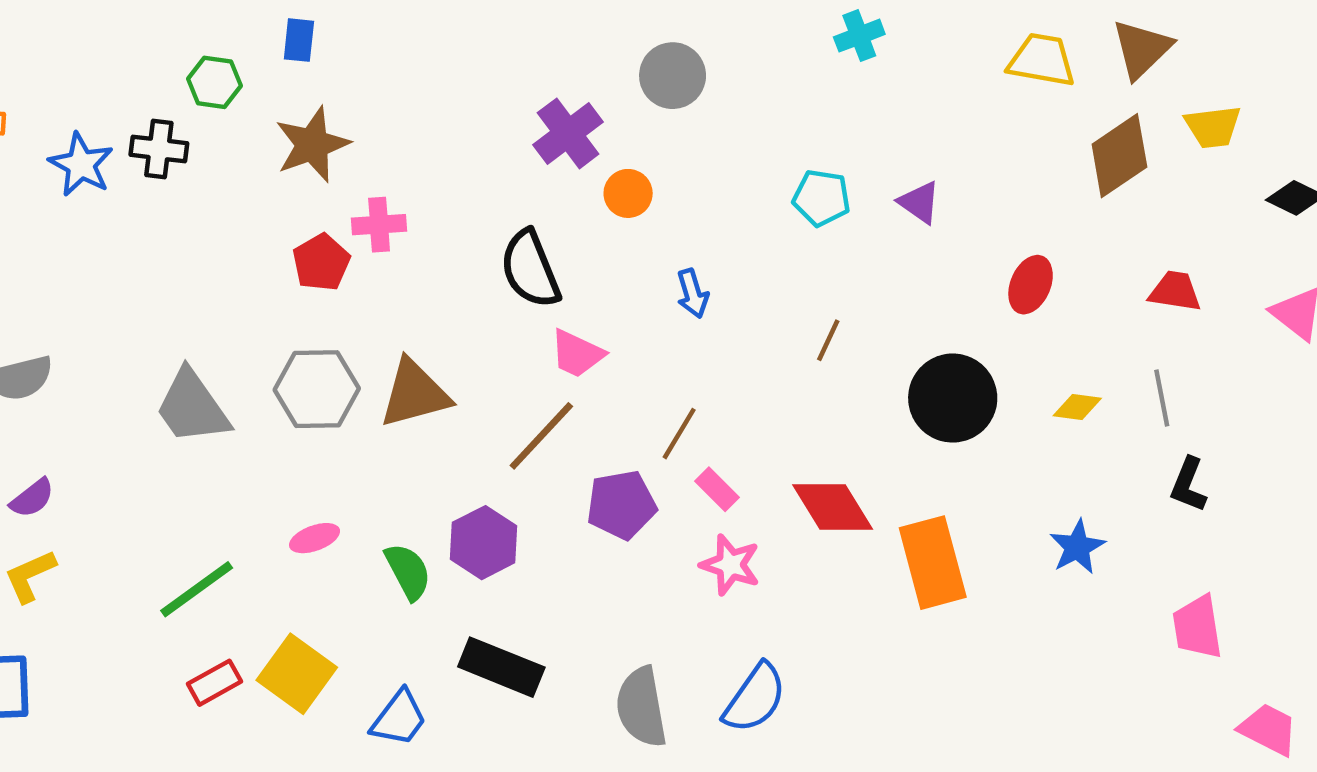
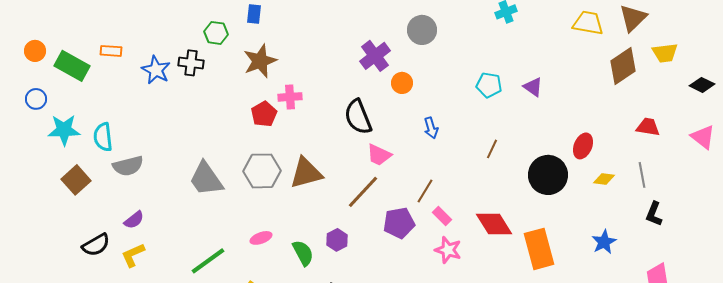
red ellipse: (1031, 285) -> (583, 146), moved
purple hexagon: (484, 543) -> (337, 240), size x0.7

